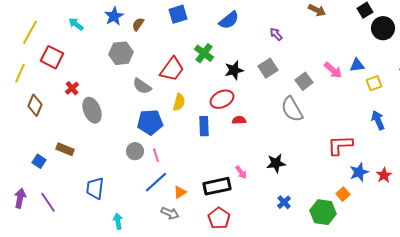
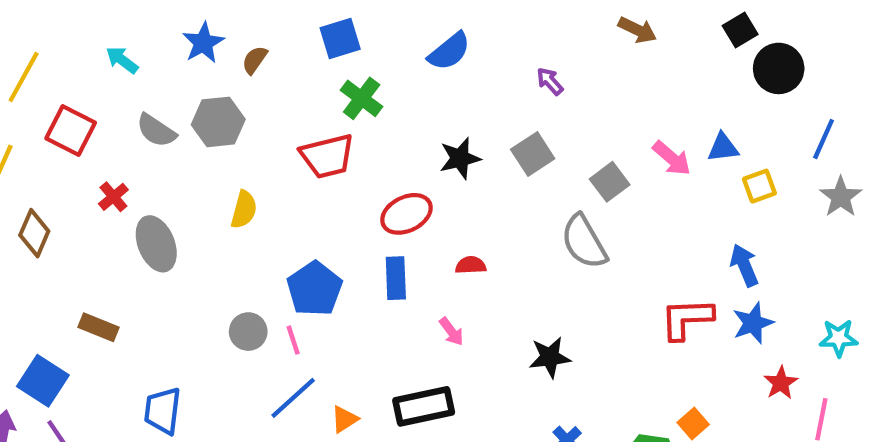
green cross: (204, 53) -> (362, 98), moved
red trapezoid: (172, 69) -> (327, 156), turned 40
gray semicircle: (142, 86) -> (156, 130), moved
red ellipse: (222, 99) -> (406, 214), moved
yellow semicircle: (179, 102) -> (244, 210), moved
blue arrow: (378, 120) -> (744, 265), moved
blue pentagon: (150, 122) -> (314, 289), moved, turned -30
blue square: (39, 161) -> (43, 381), moved, size x1.6
pink arrow: (241, 172) -> (451, 332), moved
blue star: (359, 172) -> (753, 323), moved

